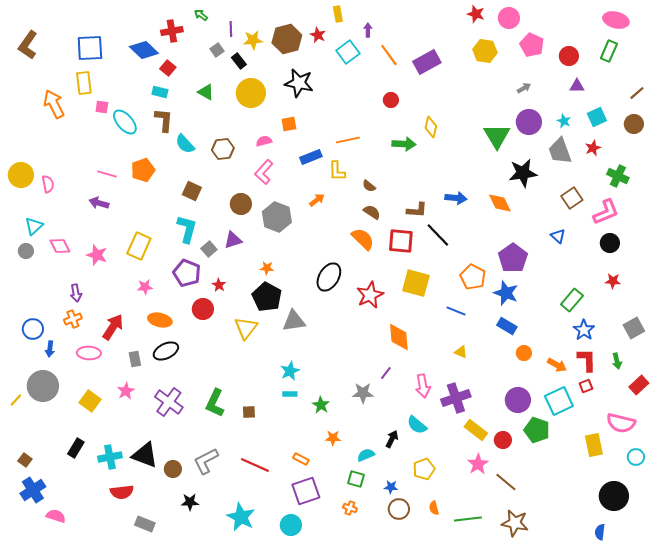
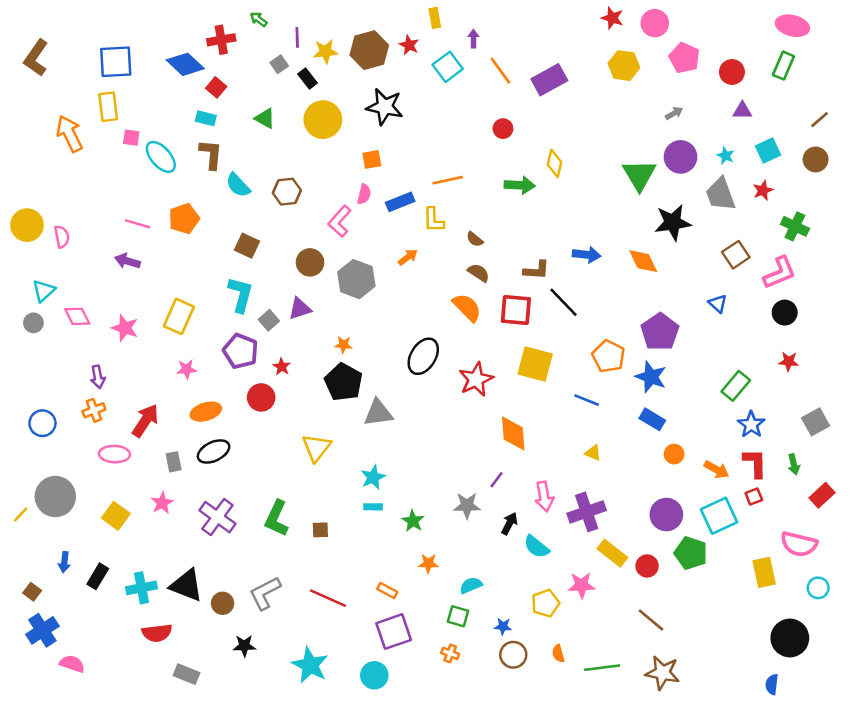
pink semicircle: (264, 141) -> (364, 194), moved, turned 119
orange ellipse: (160, 320) -> (206, 412), turned -30
yellow triangle: (246, 328) -> (316, 448), moved
blue arrow: (50, 349) -> (64, 562), moved
black arrow: (392, 439) -> (509, 524), moved
pink star: (478, 464) -> (581, 585), moved, turned 30

